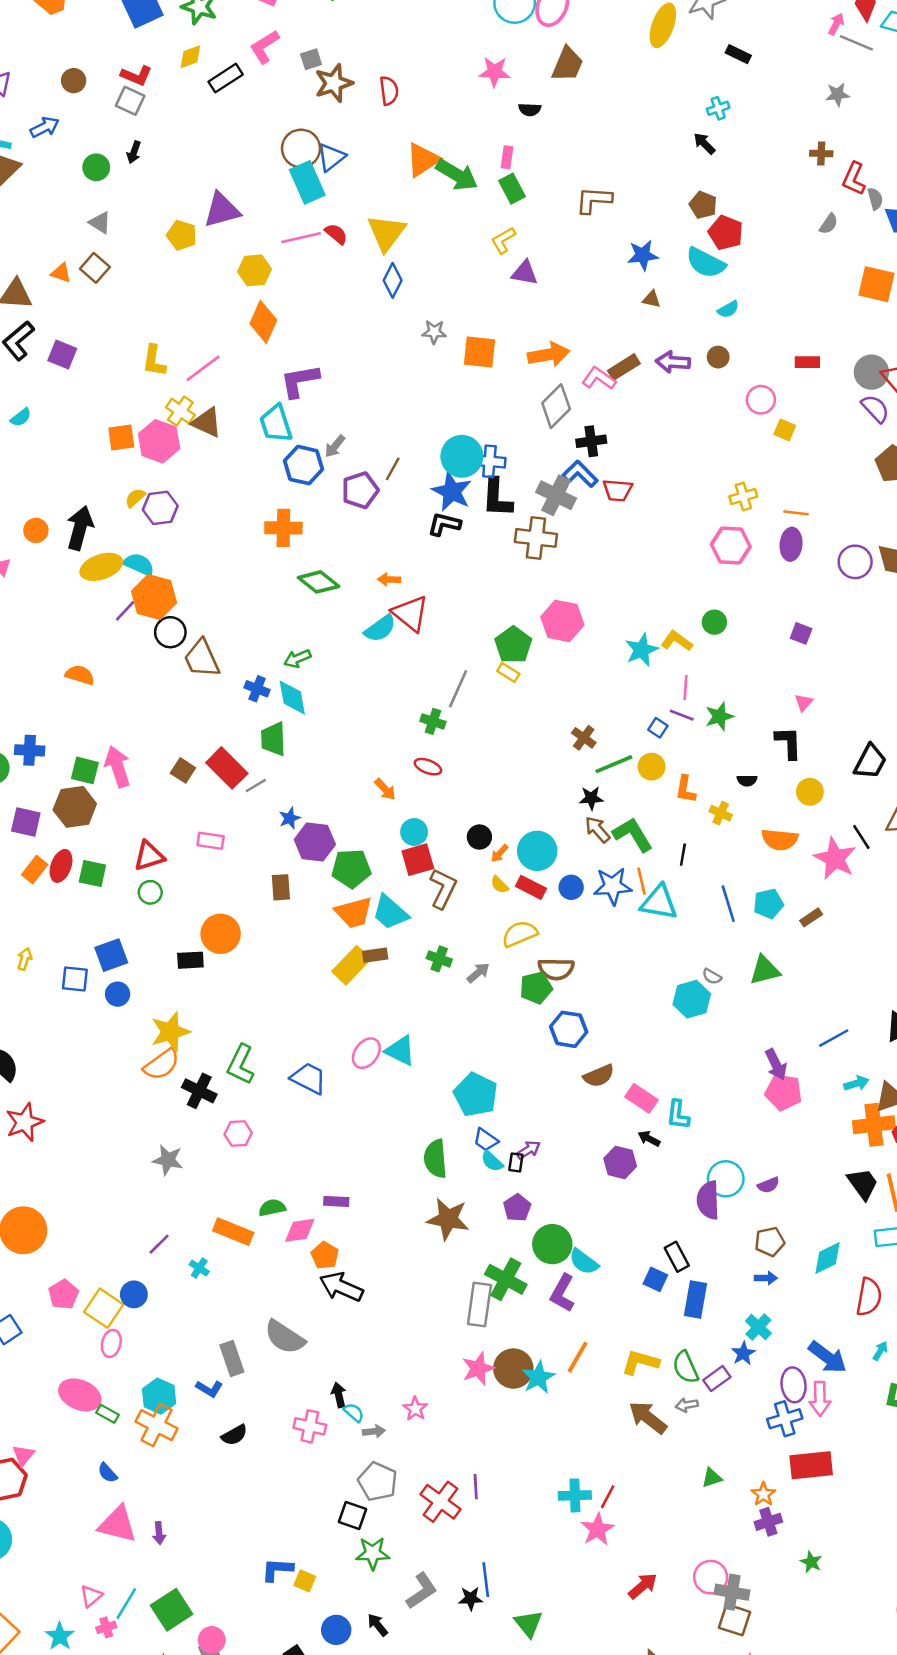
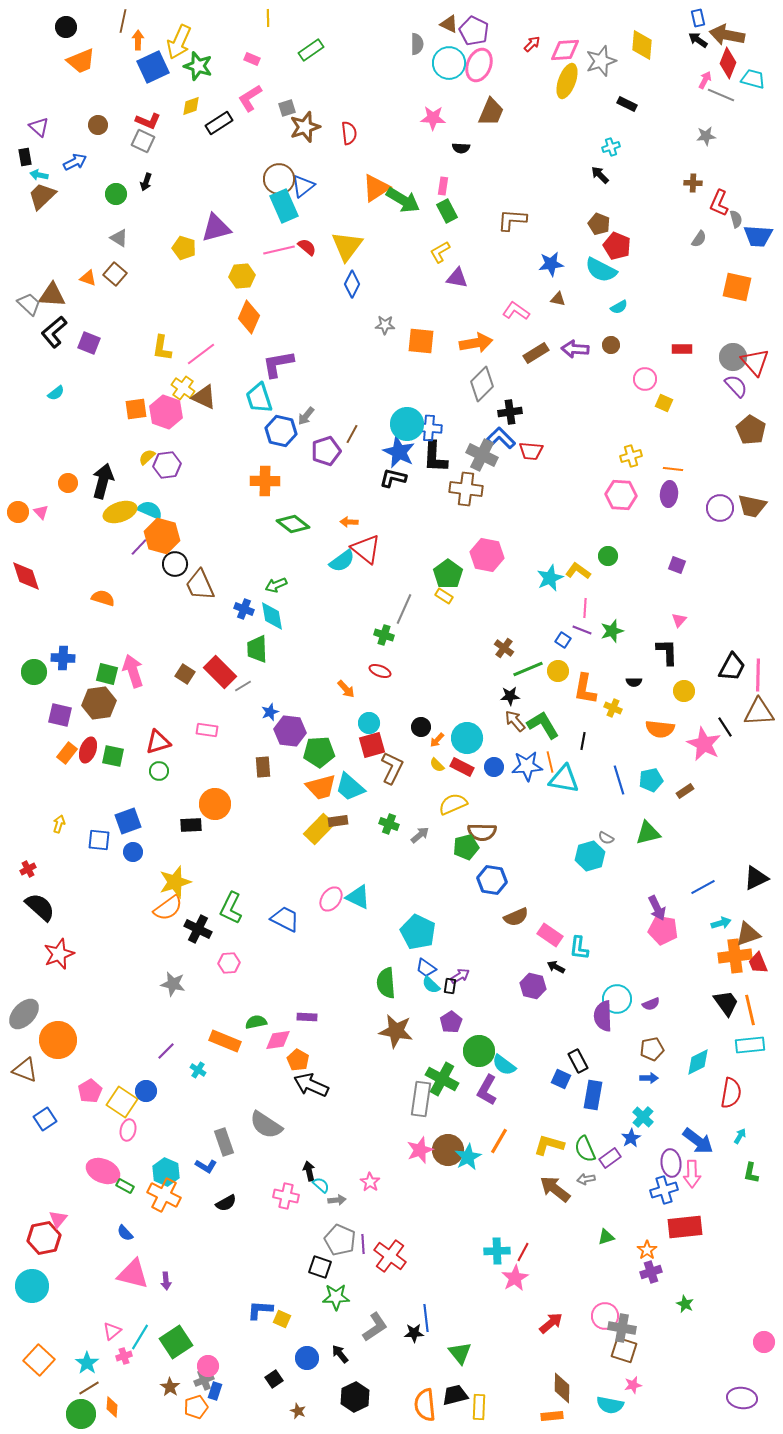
pink L-shape: (599, 378) -> (516, 311), moved
orange L-shape: (685, 789) -> (585, 689), size x1.4
purple line: (476, 1487) -> (363, 1244), moved

